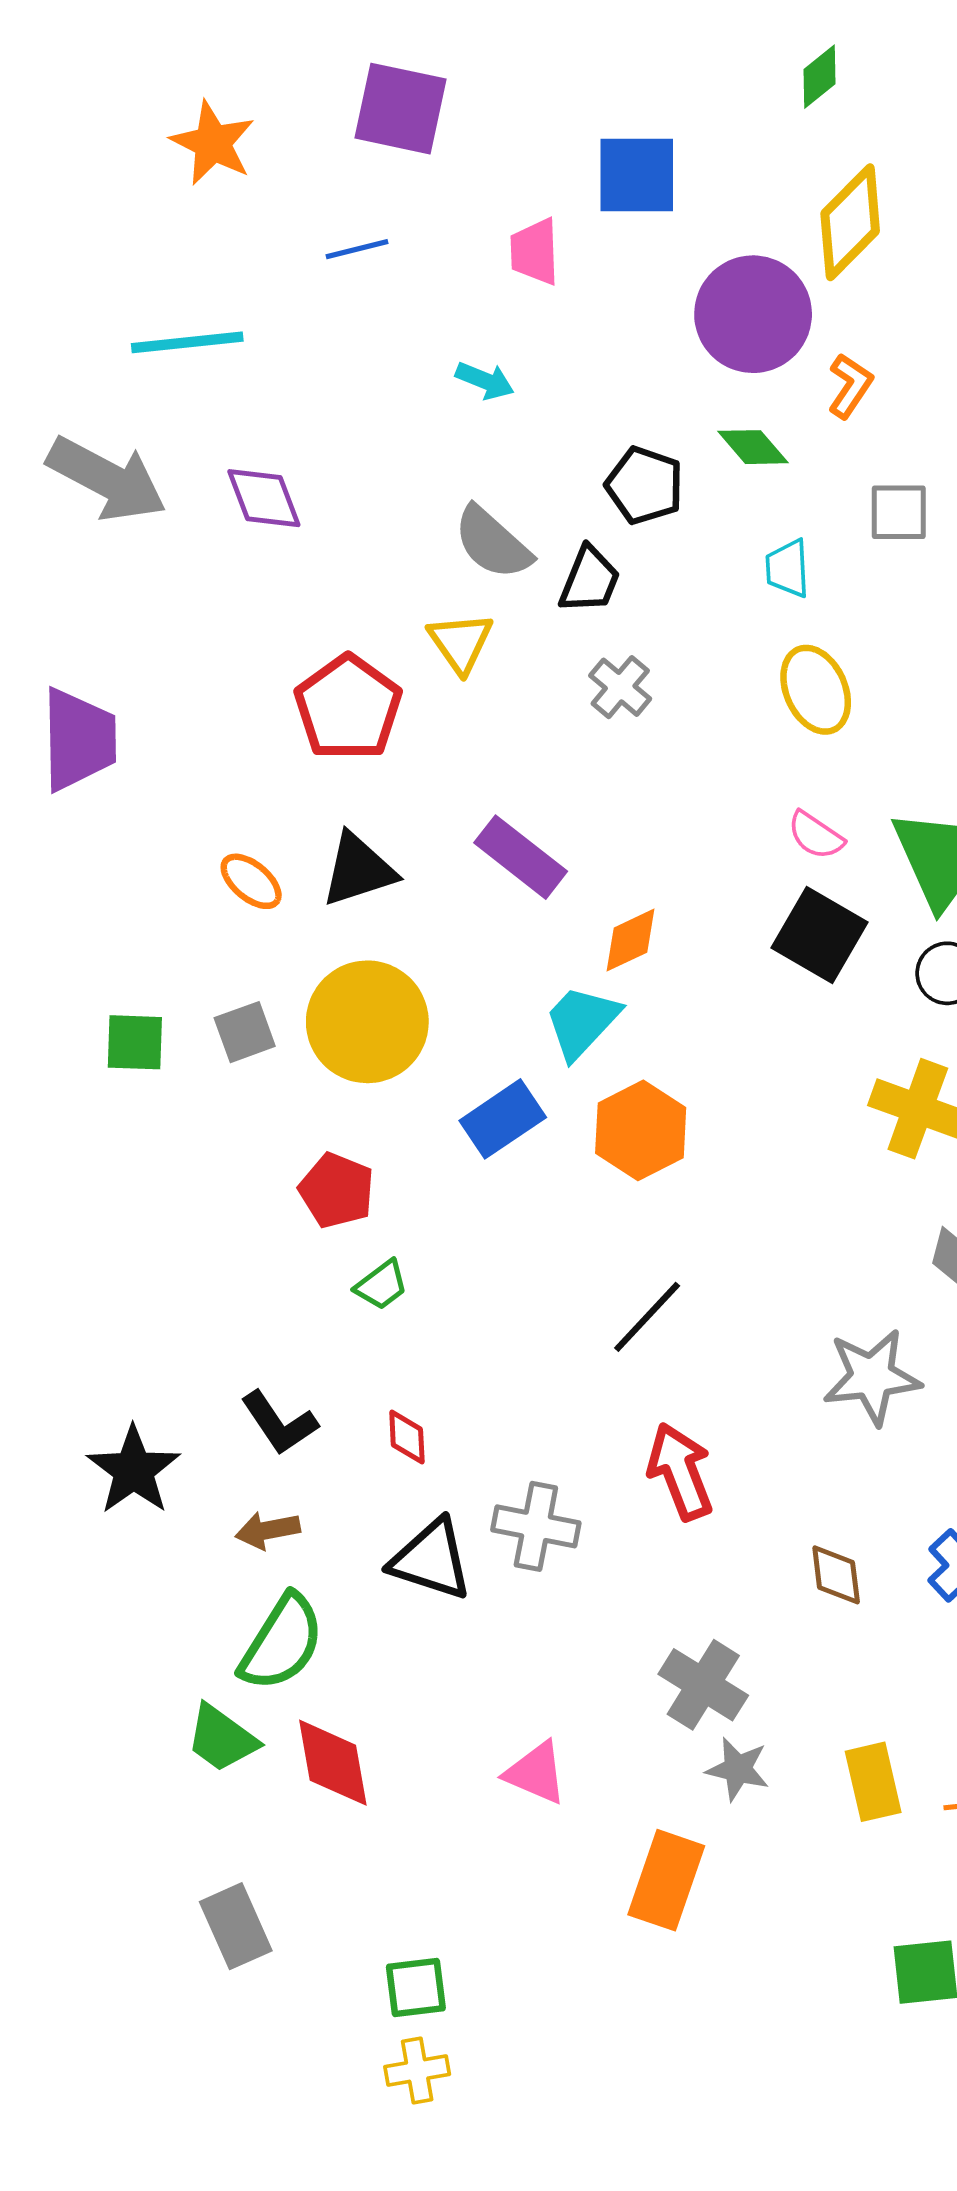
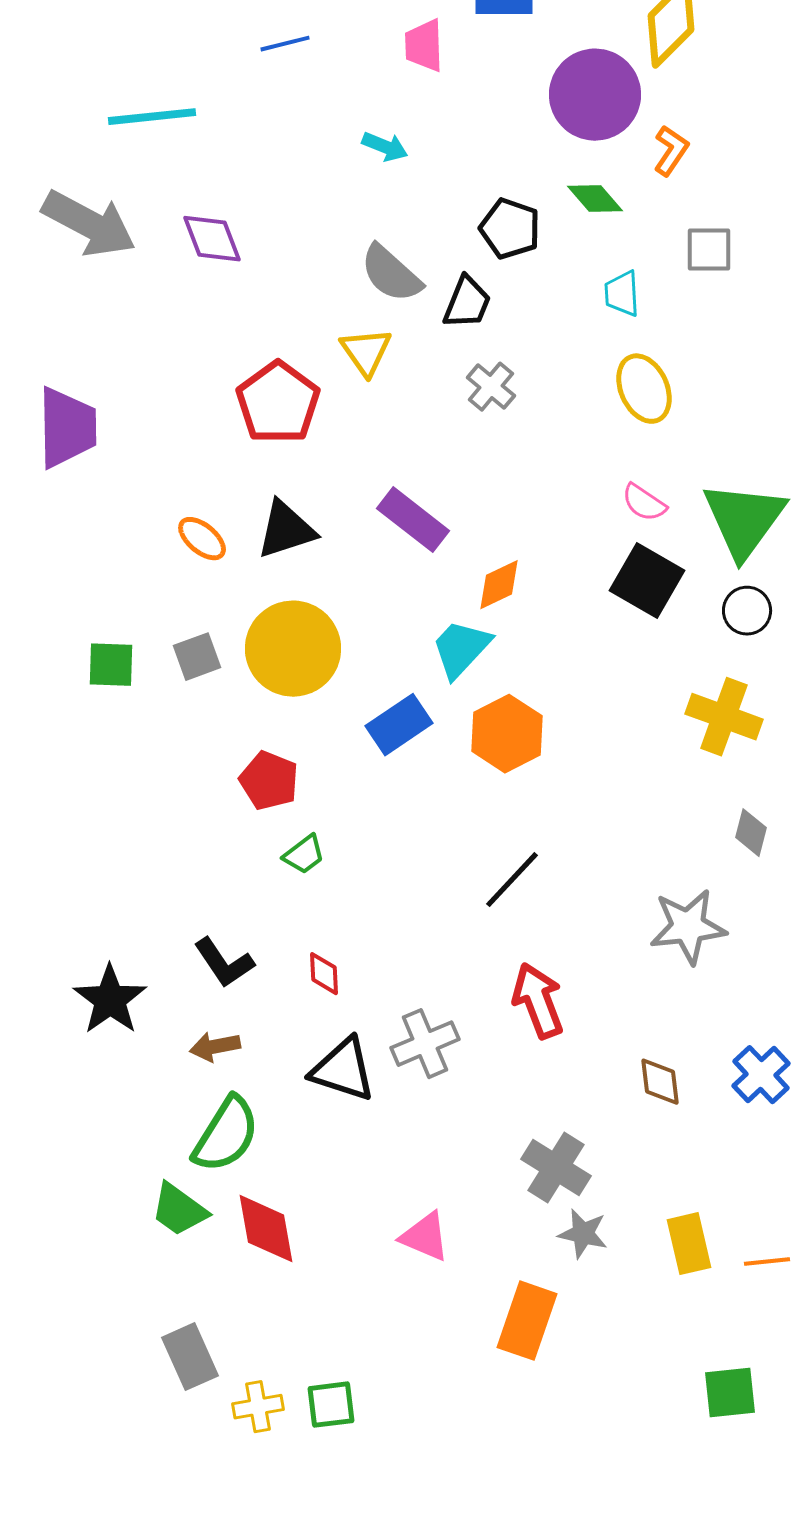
gray cross: (536, 1526) -> (425, 1044), turned -34
yellow cross: (417, 2071) -> (258, 1407), moved

